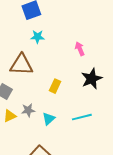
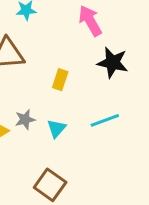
pink arrow: (80, 49) -> (90, 21), size x1.5
black star: (92, 79) -> (113, 63), turned -30

